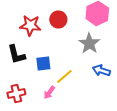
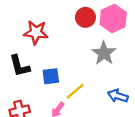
red circle: (58, 19) -> (85, 17), moved
blue arrow: (101, 70) -> (118, 96), moved

